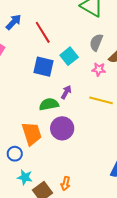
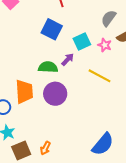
cyan square: (69, 56) -> (82, 41), moved

